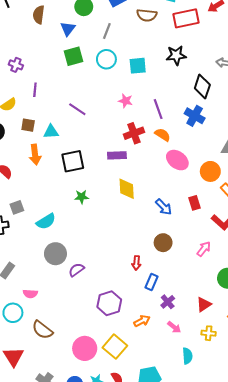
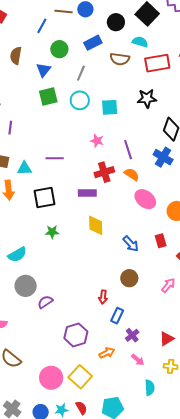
purple line: (77, 109) -> (55, 158), moved, turned -36

